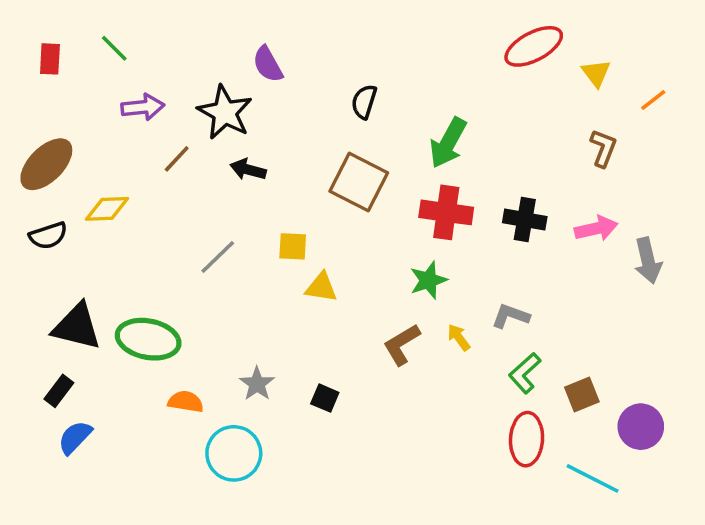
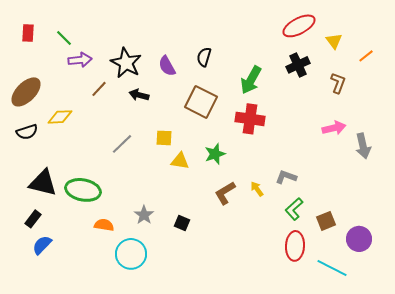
green line: (114, 48) -> (64, 38), moved
purple semicircle: (268, 64) -> (167, 66), moved
black cross: (525, 220) -> (298, 65), moved, turned -35
green star: (428, 280) -> (215, 154), moved

